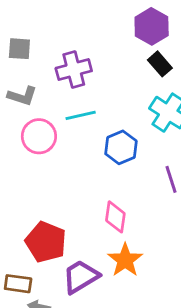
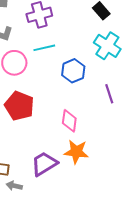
red pentagon: (46, 242) -> (19, 106), moved
orange star: (125, 260) -> (76, 152), turned -30

